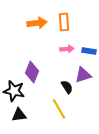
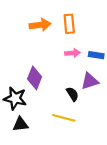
yellow line: (59, 109) -> (64, 118), turned -45

